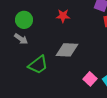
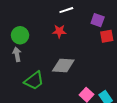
gray arrow: (21, 39) -> (17, 54), turned -136

